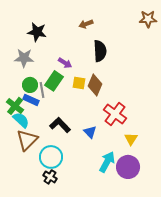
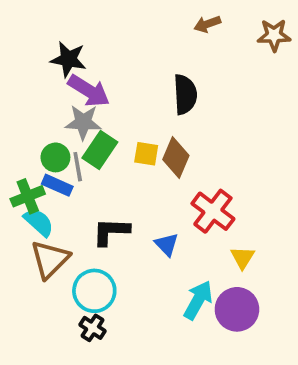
brown arrow: (86, 24) -> (207, 24), moved
gray star: (24, 58) -> (83, 122), moved
purple arrow: (65, 63) -> (89, 91), moved, size x1.6
green cross: (15, 106) -> (28, 196), turned 30
black L-shape: (60, 125) -> (111, 232), turned -45

